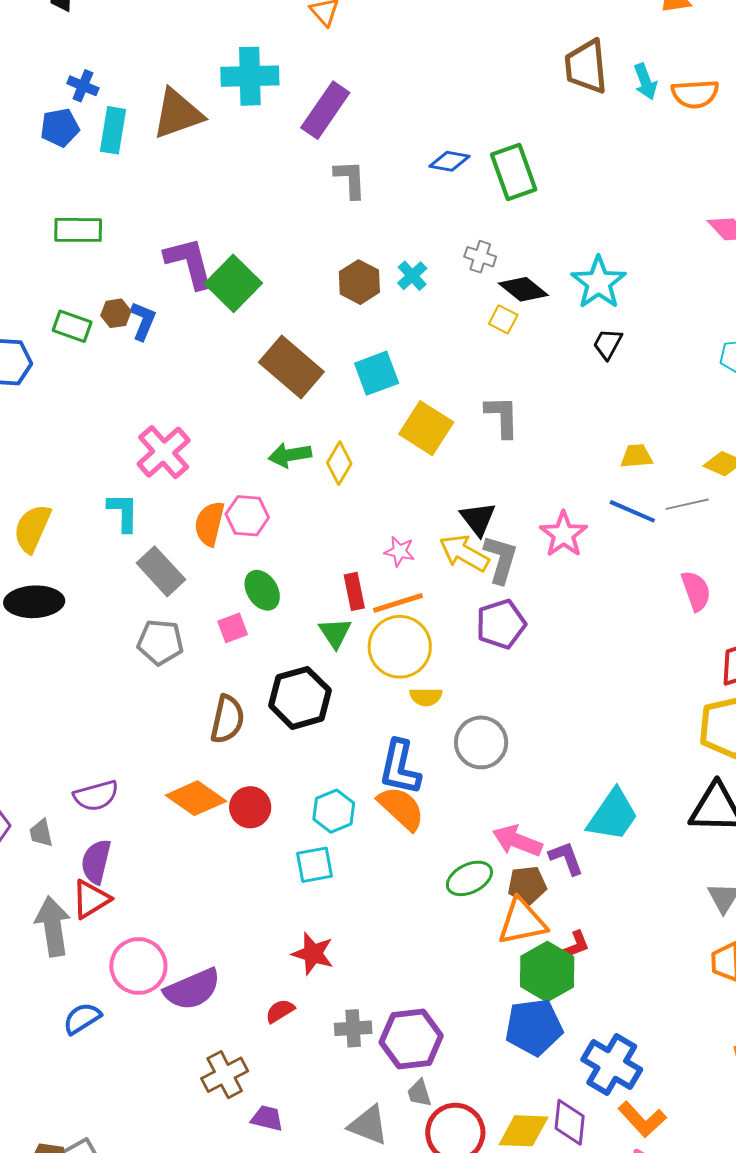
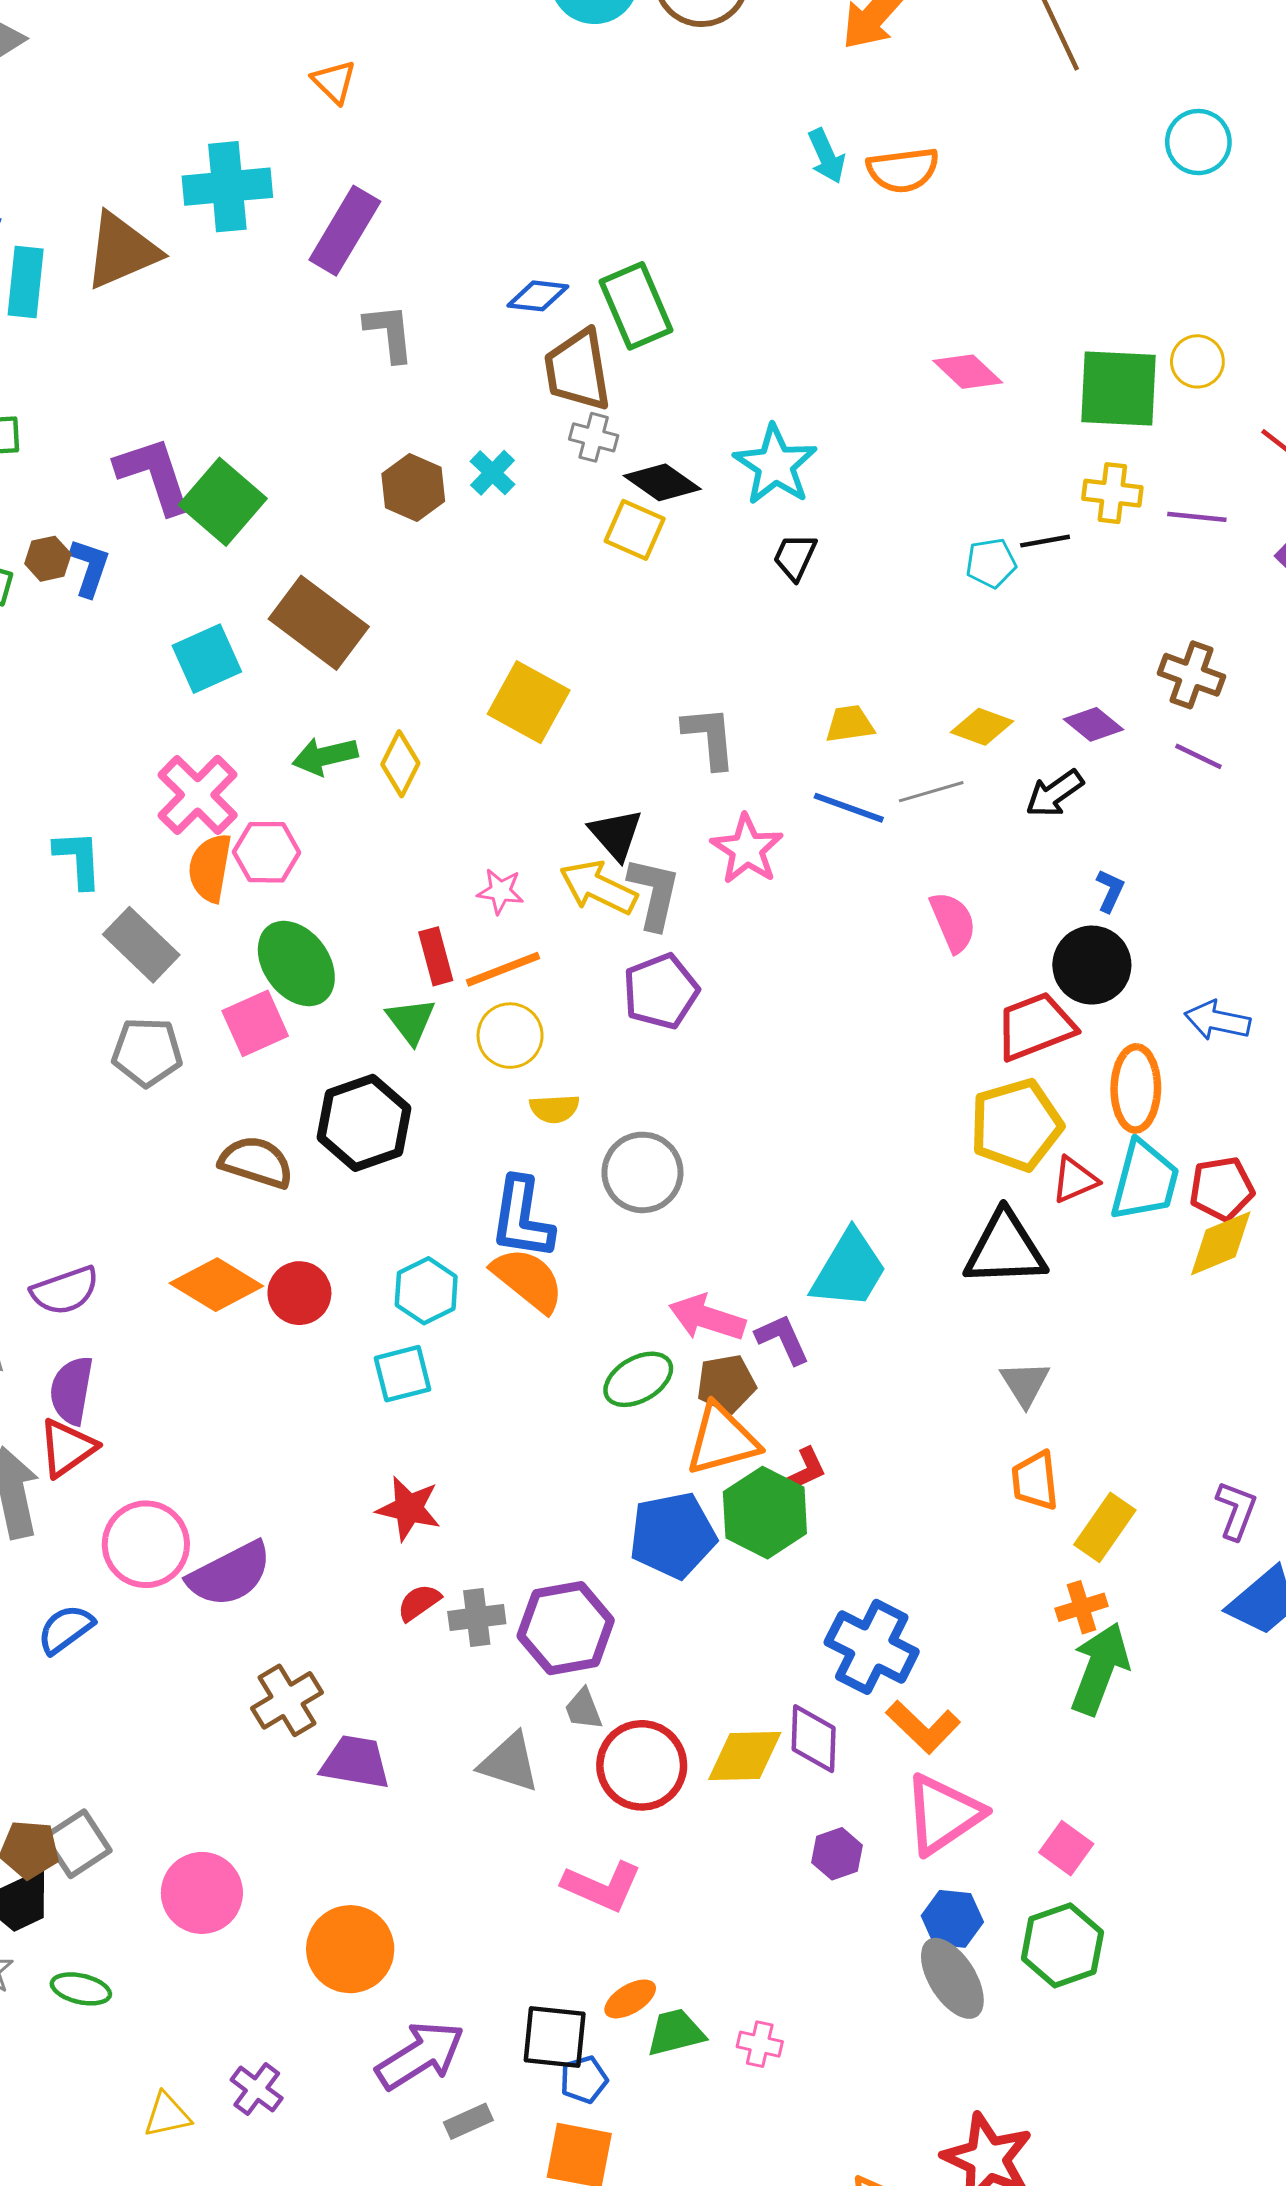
brown trapezoid: (586, 67) -> (578, 370), moved
yellow square: (503, 319) -> (635, 530), size x1.4
cyan square: (377, 373) -> (207, 659), moved
gray L-shape: (502, 416) -> (710, 737), moved
pink cross: (164, 452) -> (198, 795), moved
green ellipse: (262, 590) -> (296, 964), size x1.4
pink square: (233, 628) -> (255, 1023), size x1.4
yellow circle: (400, 647) -> (510, 1036), size x0.7
brown semicircle: (227, 719) -> (256, 1162), turned -81
red semicircle: (280, 1011) -> (419, 1602), moved
blue pentagon: (534, 1027) -> (673, 1535), moved
purple trapezoid: (267, 1118) -> (355, 1762), size x1.4

